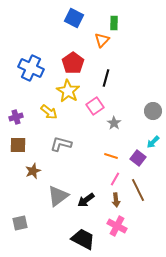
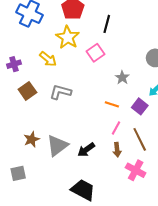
gray star: (114, 123) -> (122, 78), moved
brown square: (18, 145) -> (27, 91), moved, turned -36
brown star: (33, 171) -> (32, 139), moved
pink cross: (117, 226) -> (136, 170), moved

